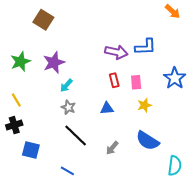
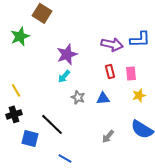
green star: (20, 61) -> (20, 36), moved
purple star: (54, 63) -> (67, 54), moved
gray star: (68, 107) -> (78, 97), moved
black line: (76, 135) -> (52, 124), moved

